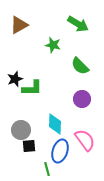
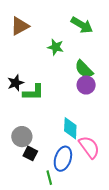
purple circle: (82, 99) -> (86, 85), moved
cyan diamond: (55, 124) -> (70, 128), moved
black square: (29, 146) -> (30, 153), turned 32

